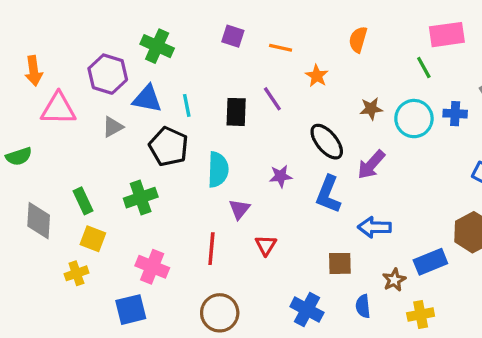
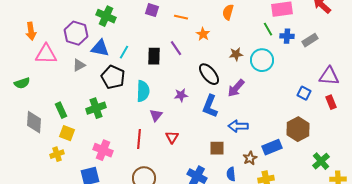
cyan line: (187, 105) -> (124, 52), turned 40
blue cross: (455, 114) -> (287, 36), moved

